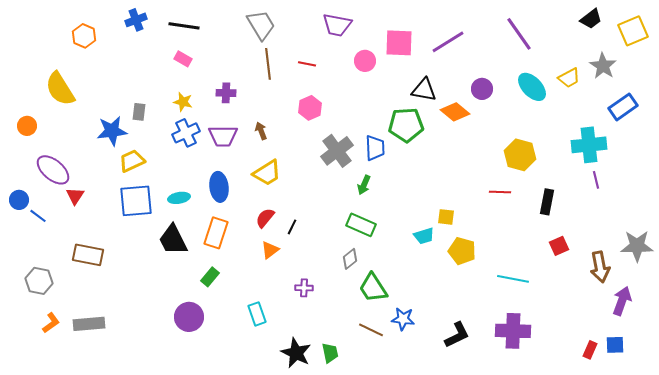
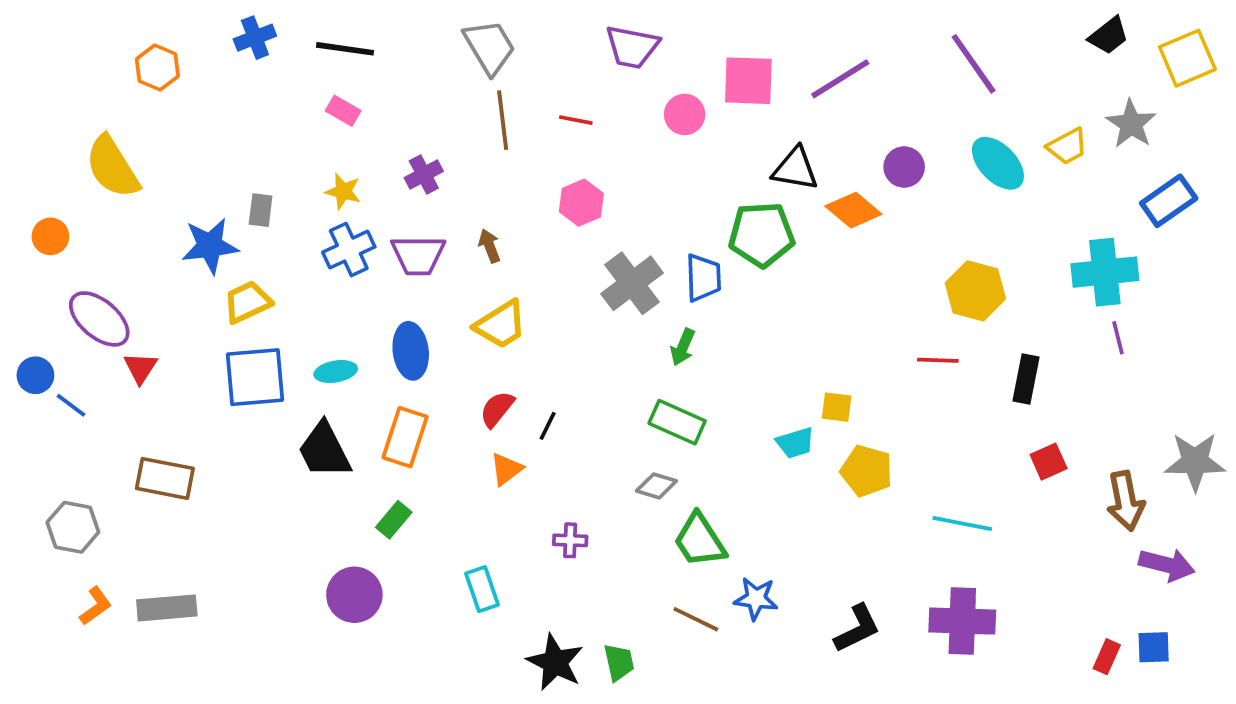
purple cross: (226, 93) -> (424, 174), turned -30
gray diamond: (350, 259) -> (656, 486), turned 55
purple arrow: (622, 301) -> (1167, 565), turned 84

